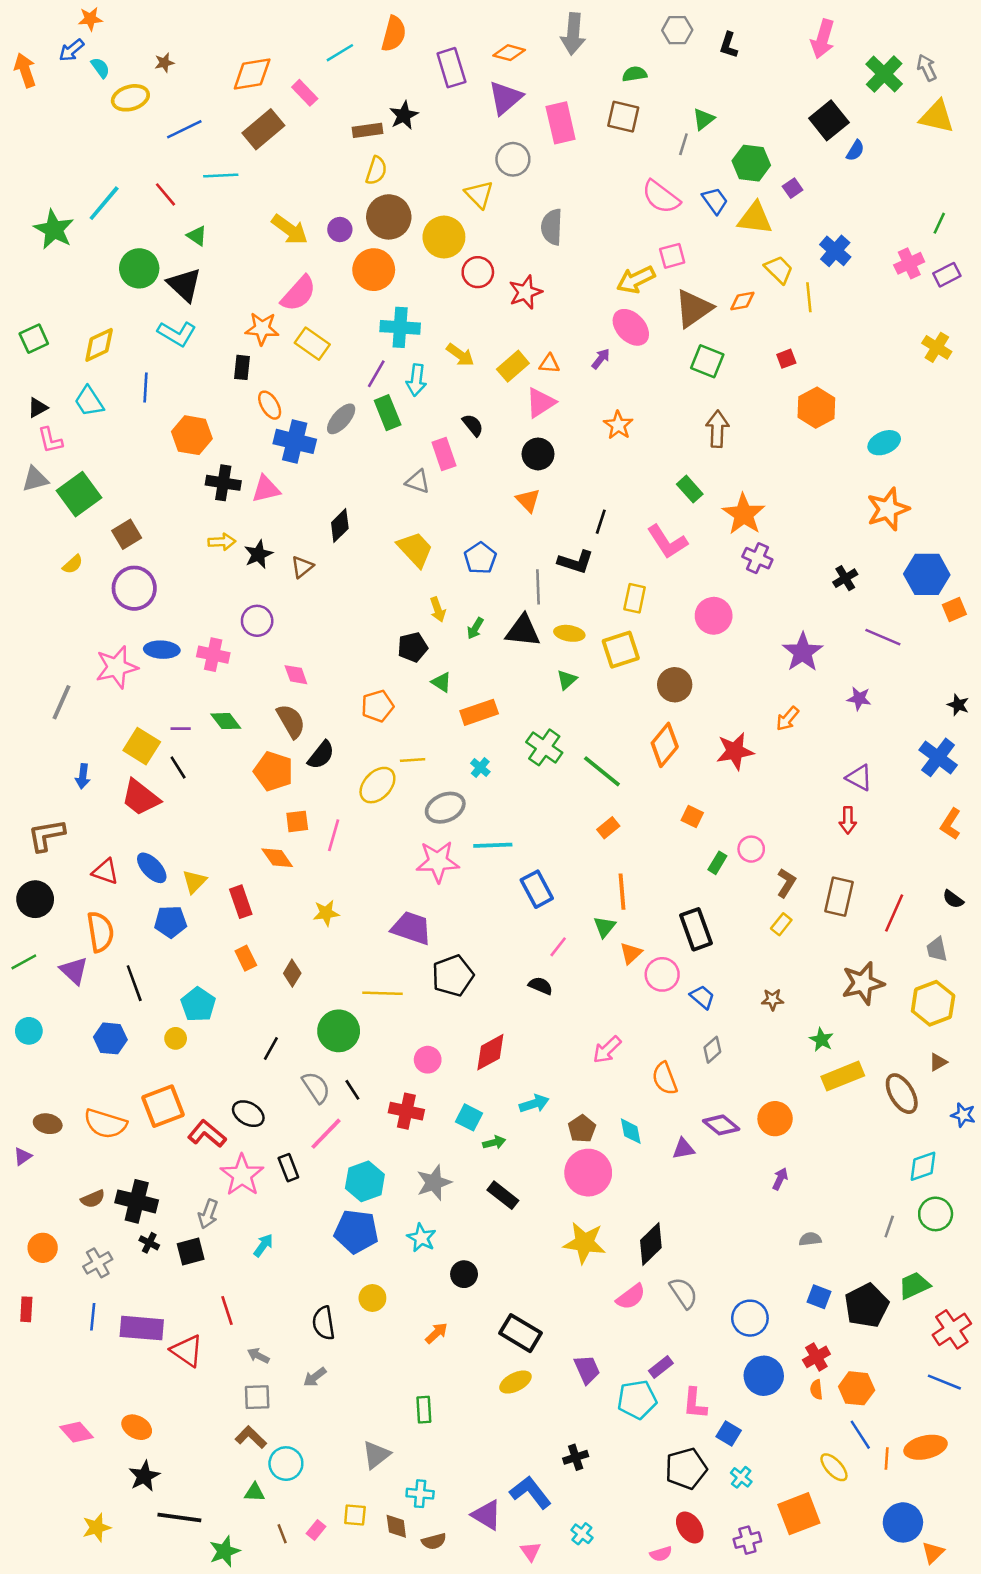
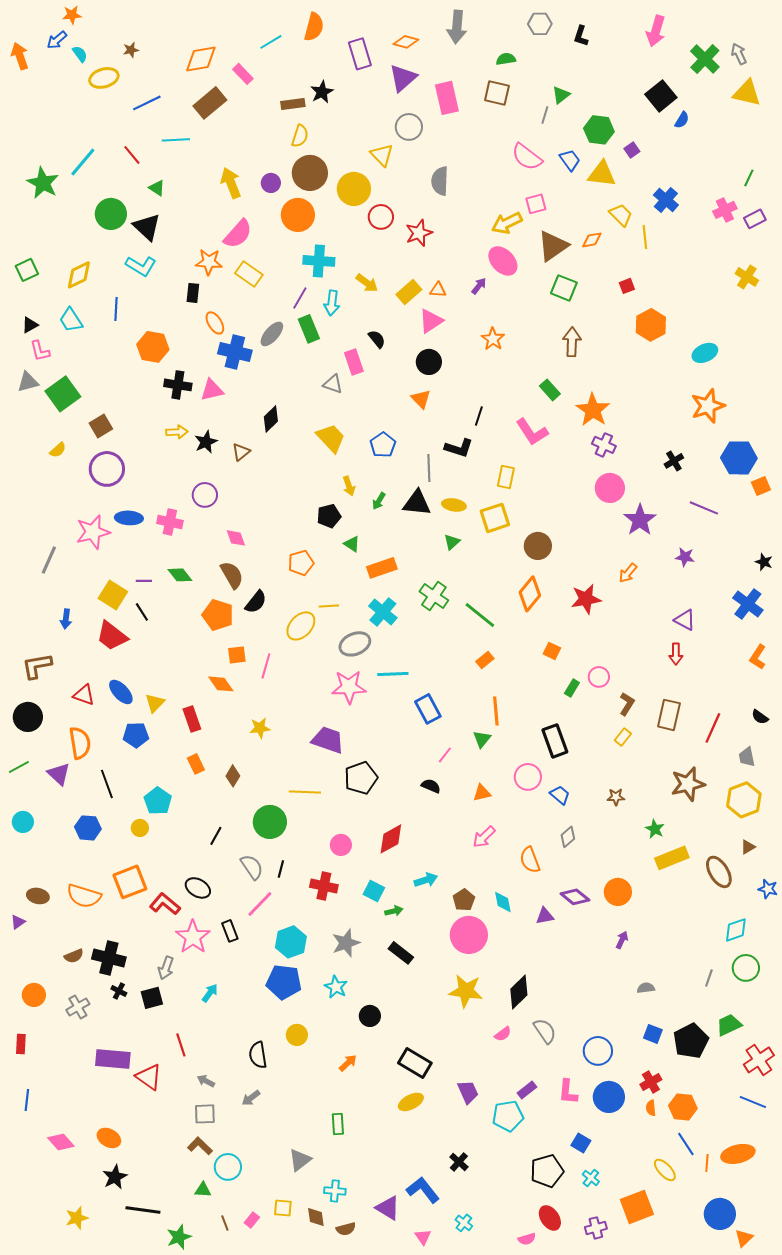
yellow arrow: (290, 230) -> (231, 183), turned -148
pink circle: (714, 616) -> (610, 488), moved
cyan cross: (480, 768) -> (383, 612), size x1.8
orange triangle: (631, 953) -> (482, 793), moved, turned 30
black line: (352, 1090) -> (281, 869), turned 48
pink semicircle: (631, 1297) -> (503, 1034), size x0.7
blue line: (93, 1317) -> (27, 1100), moved
pink L-shape: (695, 1403) -> (568, 1092), moved
black cross: (576, 1457) -> (459, 1162), turned -30

